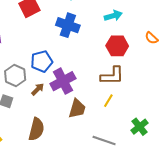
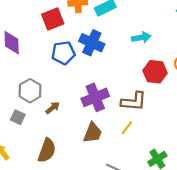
red hexagon: (117, 46) -> (155, 72), moved
blue pentagon: (42, 61) -> (63, 53), moved
purple cross: (63, 81) -> (95, 97), moved

